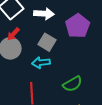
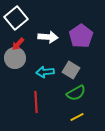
white arrow: (44, 14) -> (48, 37), moved
gray square: (47, 42) -> (71, 70), moved

